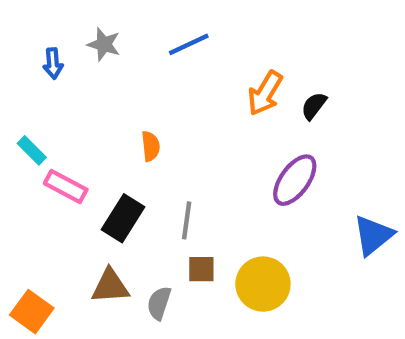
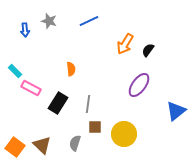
brown triangle: (110, 286) -> (42, 145), moved, turned 48

